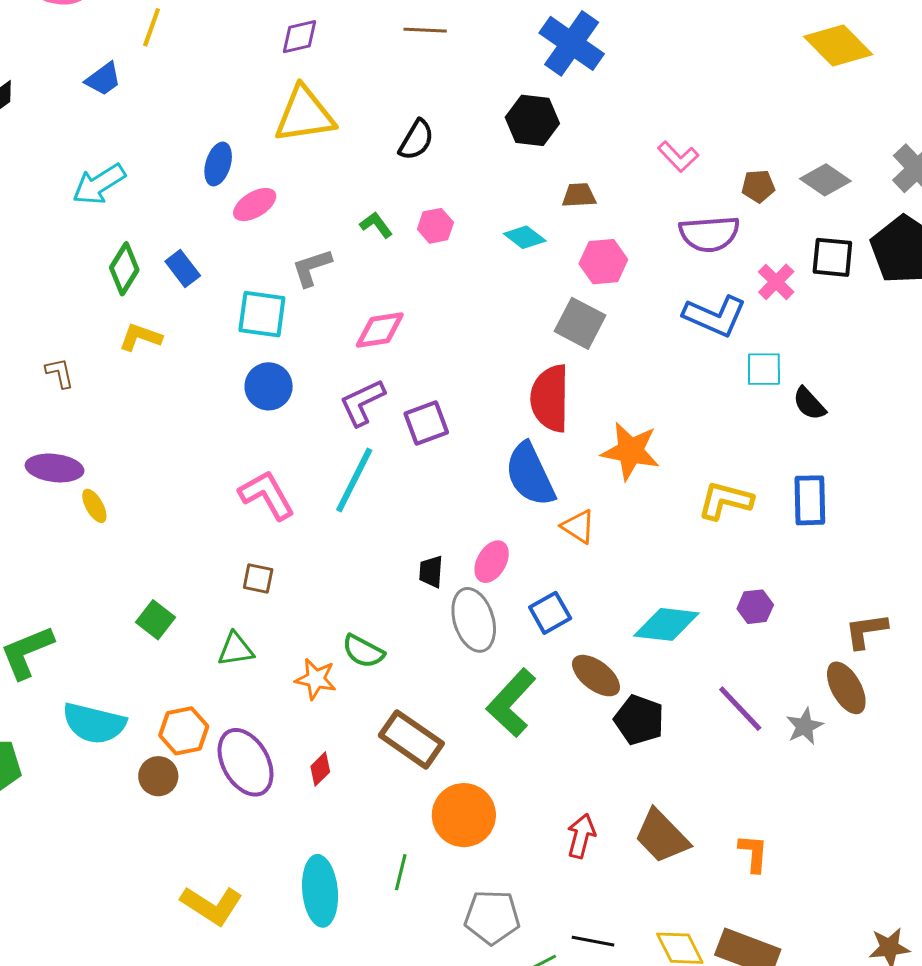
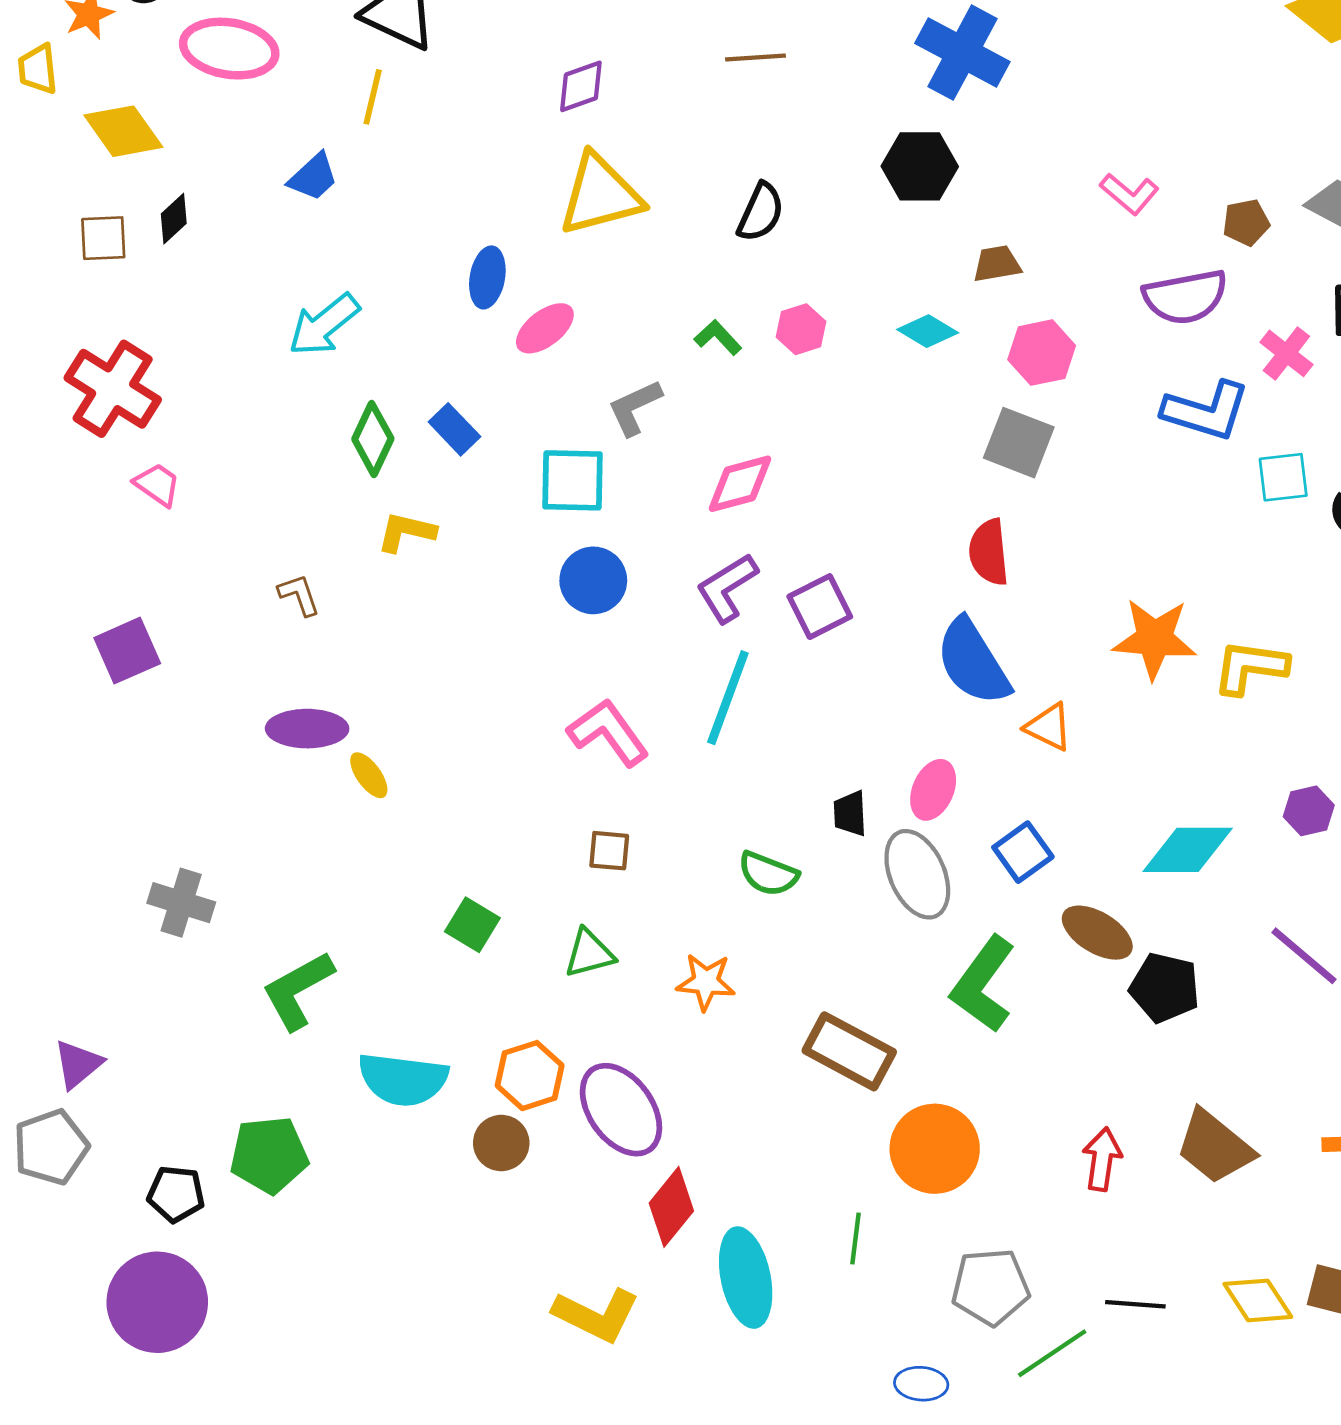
red semicircle: (550, 398) -> (989, 552), size x0.7
orange star: (630, 451) -> (1155, 639), moved
green semicircle: (363, 651) -> (768, 874), moved
red diamond: (320, 769) -> (671, 1207), moved, size x1.6

